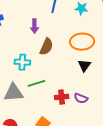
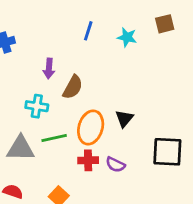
purple arrow: (34, 26) -> (49, 69), moved
orange ellipse: (82, 42) -> (91, 127), moved, turned -75

